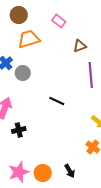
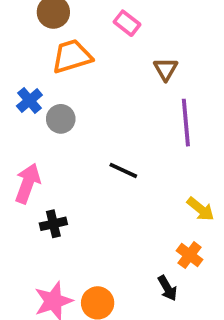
brown triangle: (80, 46) -> (166, 69), turned -40
black arrow: (70, 171) -> (167, 288), moved

